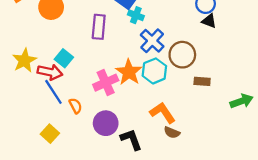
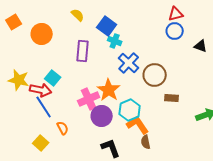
black triangle: (209, 21) -> (201, 46), moved
yellow star: (24, 60) -> (19, 80), turned -30
cyan hexagon: (154, 71) -> (130, 110), moved
orange semicircle: (75, 106) -> (63, 128), moved
purple circle: (106, 123) -> (102, 116), moved
brown semicircle: (172, 132) -> (146, 142), turned 56

